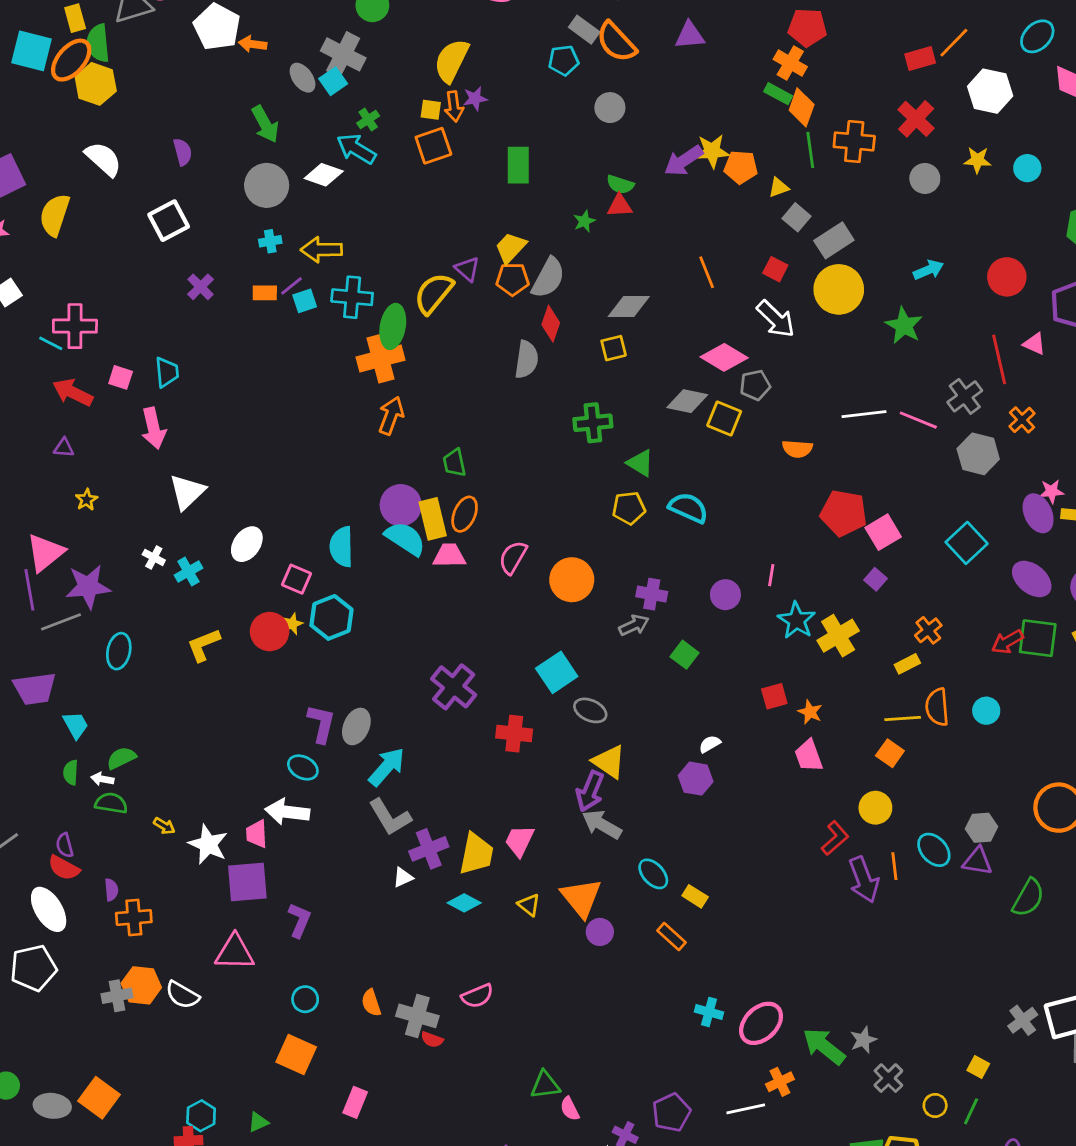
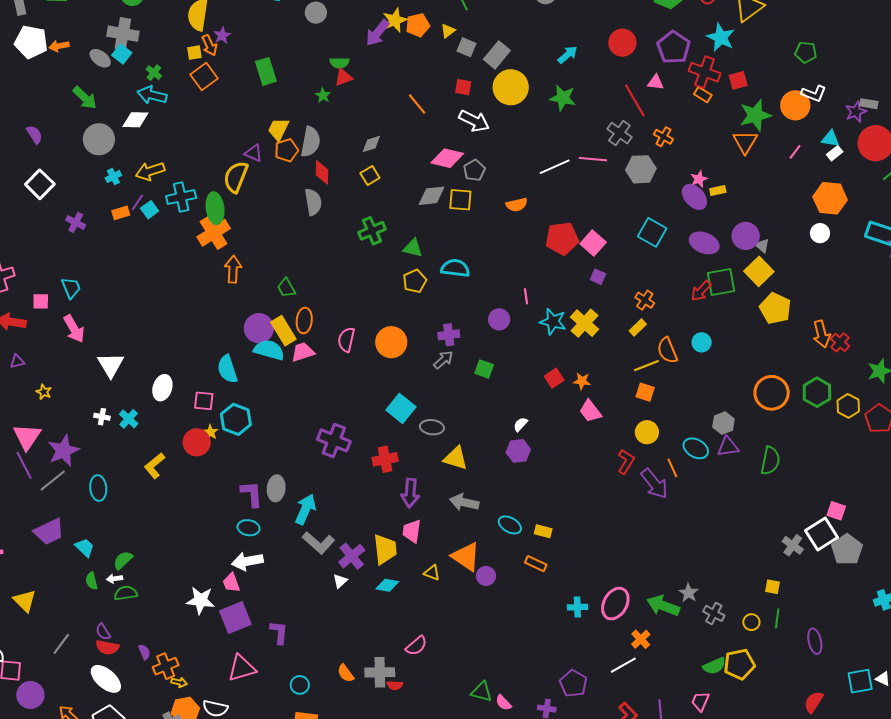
gray diamond: (629, 307) -> (371, 144), size x0.7
purple arrow: (590, 791) -> (410, 493), moved
yellow arrow: (164, 826) -> (179, 682), moved
green triangle: (545, 1085) -> (482, 692), turned 40

